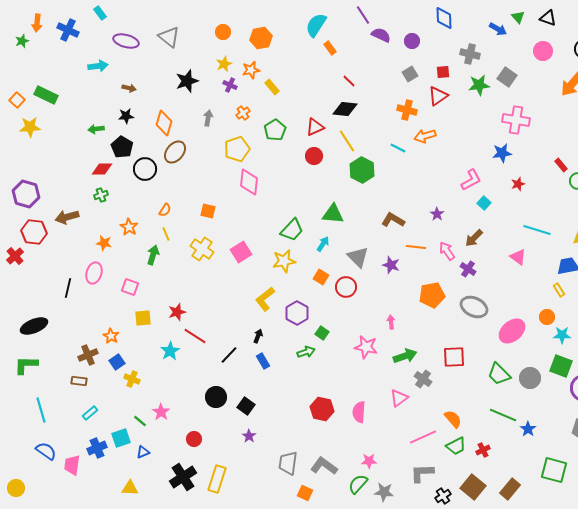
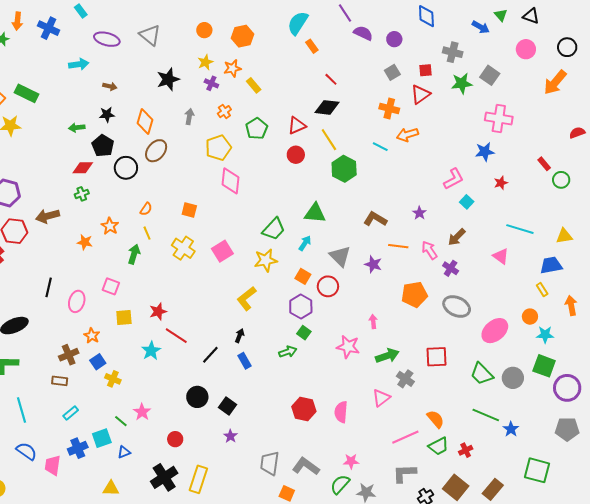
pink ellipse: (94, 273) -> (77, 301), moved
purple hexagon: (297, 313) -> (301, 306), moved

